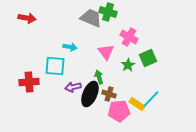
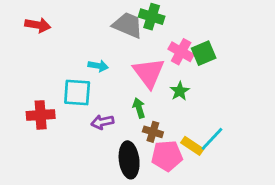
pink triangle: (106, 52) -> (149, 73), size x1.4
green square: (148, 58) -> (204, 53), moved
black ellipse: (90, 94) -> (129, 160), moved, turned -30

